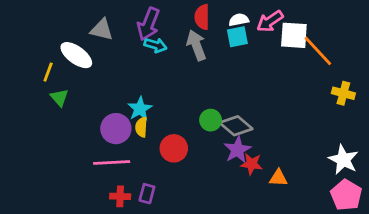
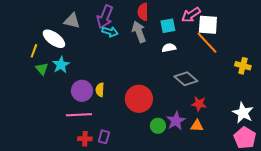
white semicircle: (239, 20) -> (169, 48), moved
orange line: (318, 51) -> (207, 43), moved
cyan star: (140, 109) -> (61, 65), moved
green circle: (211, 120) -> (158, 126), moved
gray diamond: (236, 126) -> (186, 79), moved
red circle: (174, 148) -> (139, 99), moved, size x1.4
purple star: (237, 150) -> (176, 121), moved
red star: (252, 164) -> (199, 104), moved

